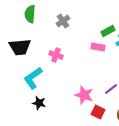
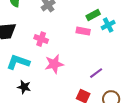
cyan L-shape: (33, 78) -> (18, 62), turned 55
pink star: (84, 95) -> (54, 64), moved, turned -30

